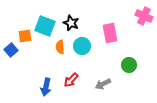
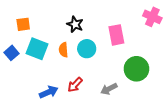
cyan square: (45, 26) -> (37, 49), moved
orange square: (25, 36) -> (23, 24), moved
green circle: (129, 65) -> (136, 69), size x1.5
blue arrow: (46, 87) -> (49, 92), turned -126

